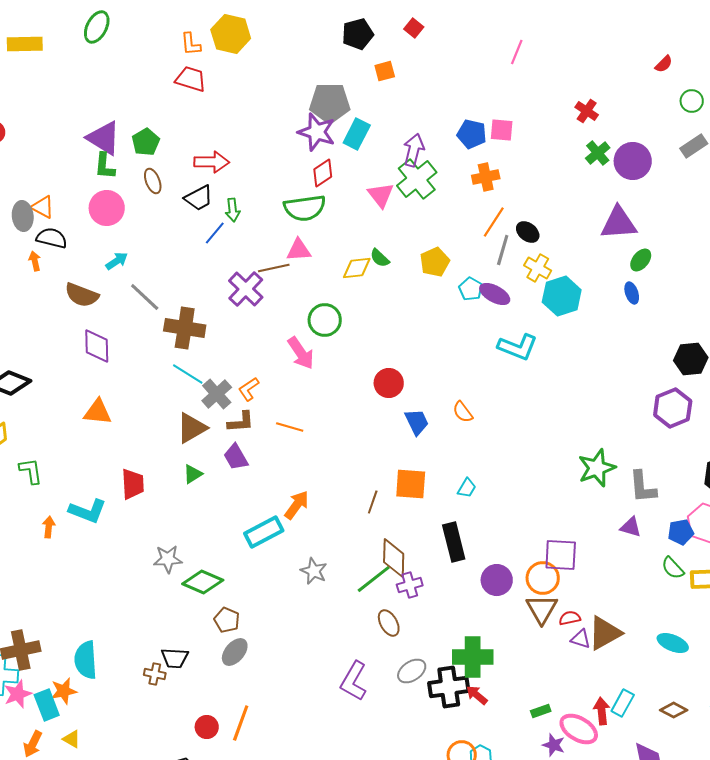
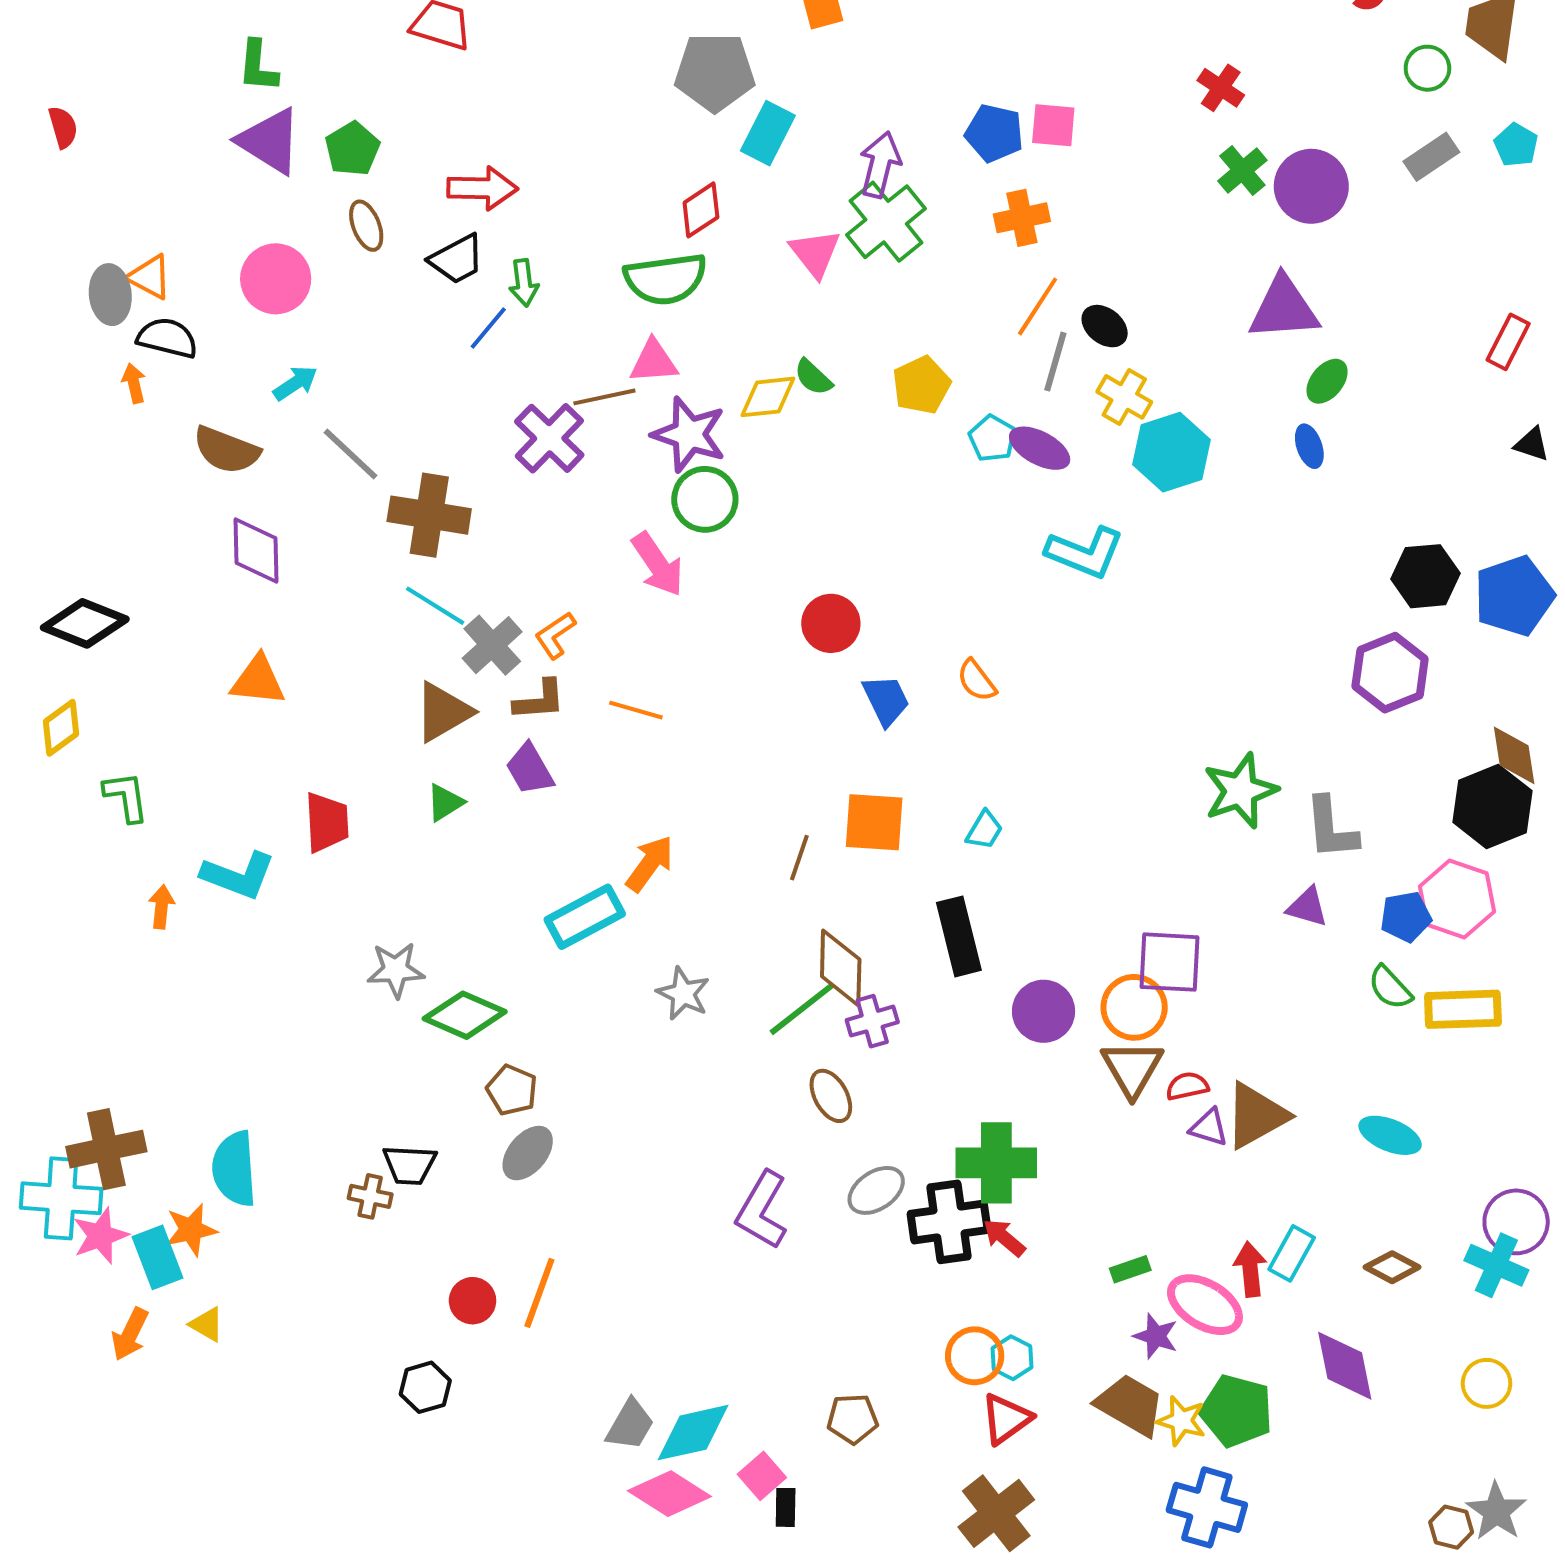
purple star: (317, 132) -> (689, 434), moved
green L-shape: (105, 166) -> (258, 66), moved

